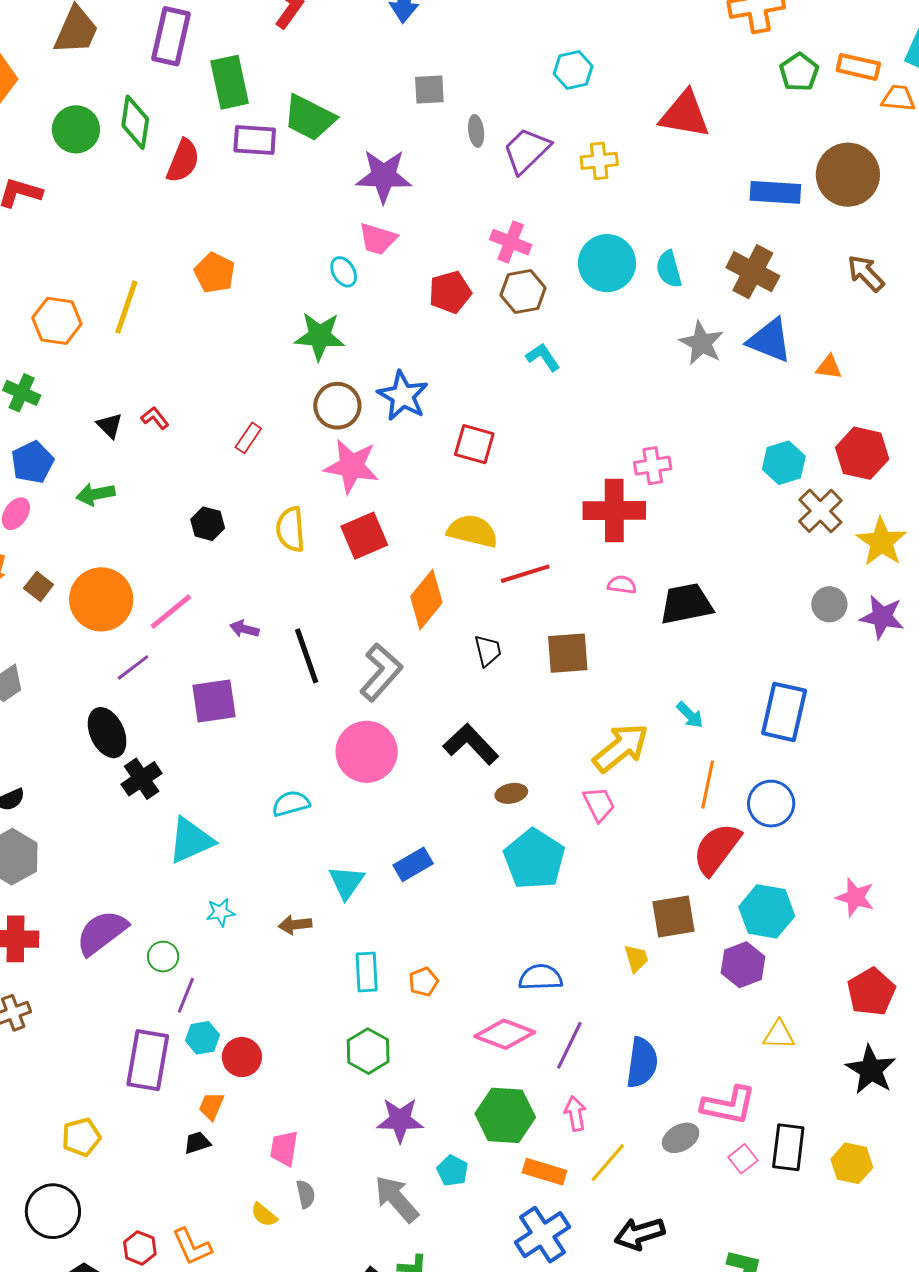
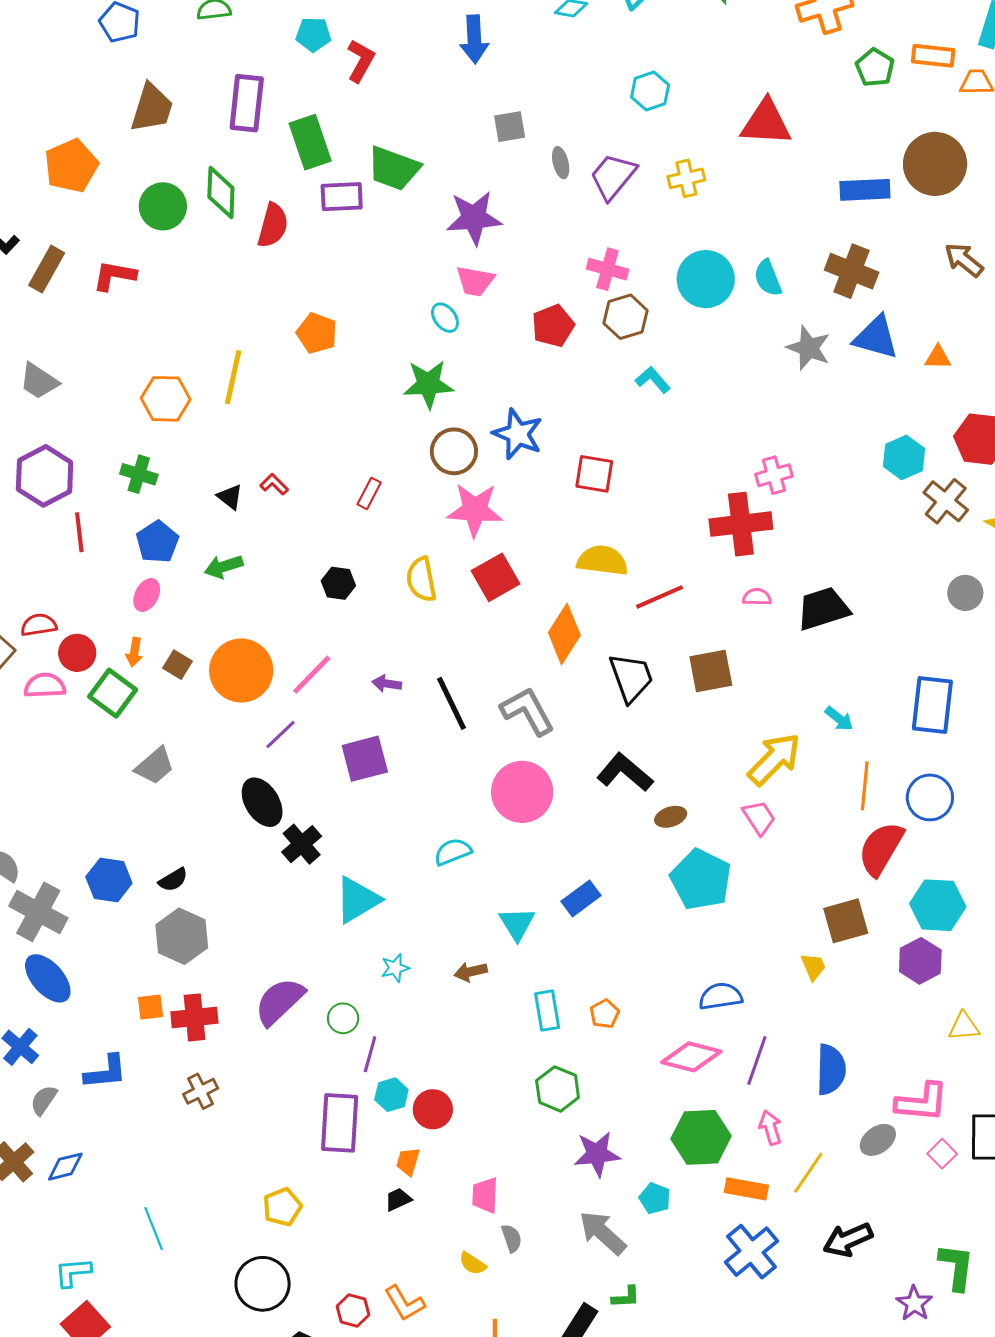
black trapezoid: (488, 651) -> (631, 678), size x1.6
gray L-shape: (381, 672) -> (527, 711), turned -64

